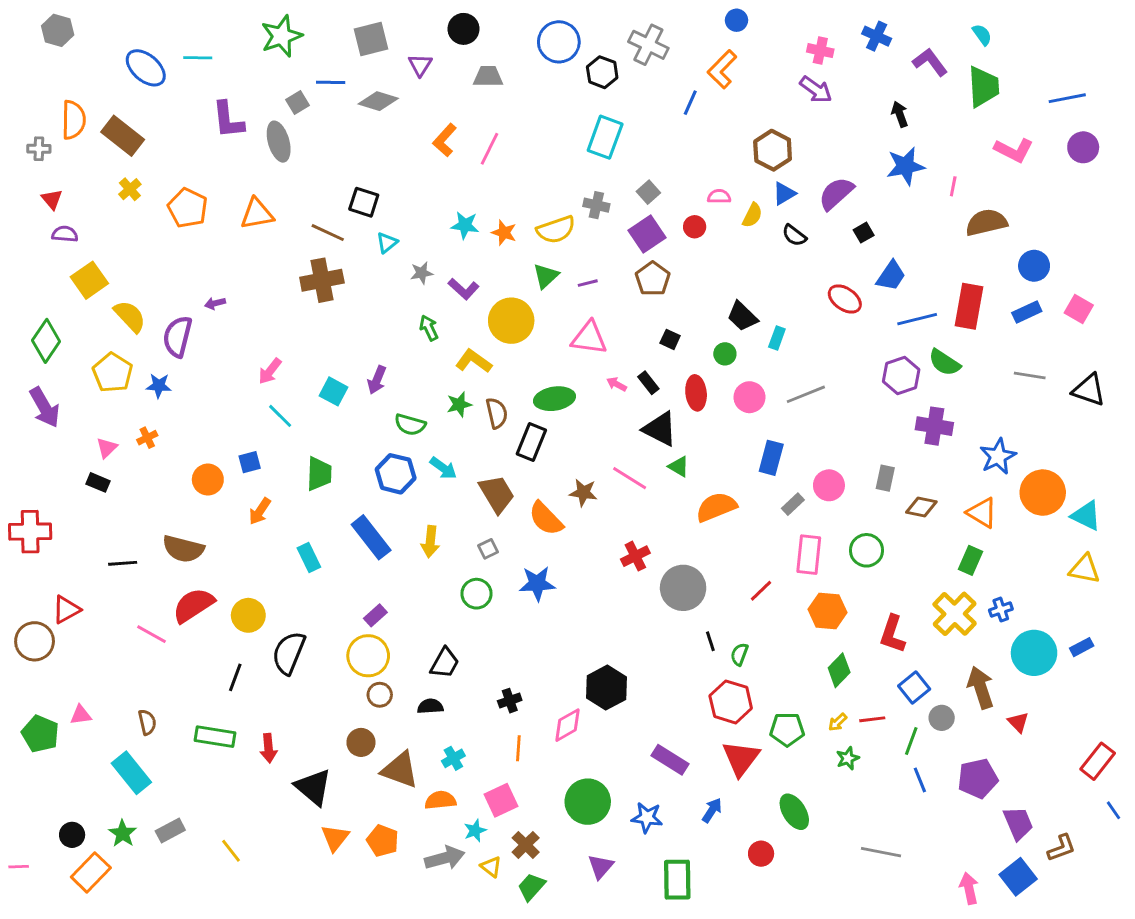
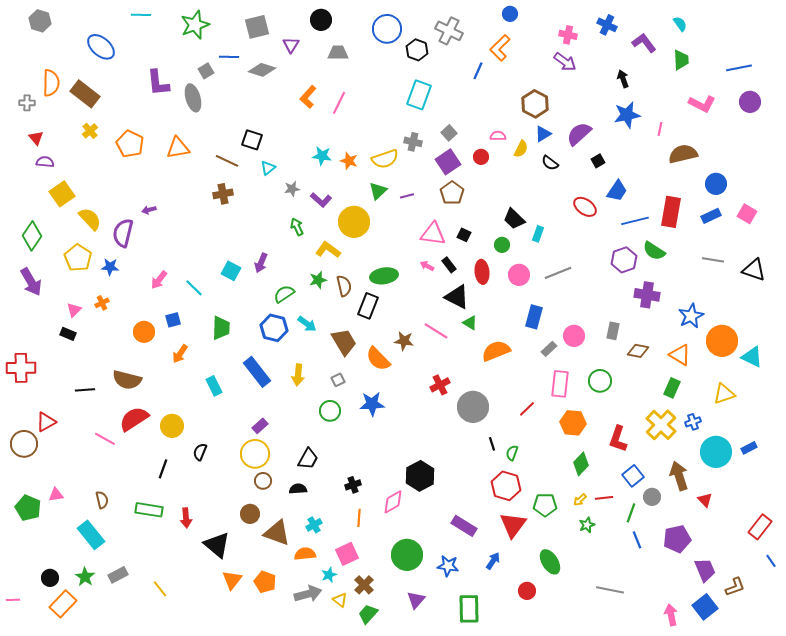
cyan line: (198, 58) -> (141, 15), moved
green trapezoid: (983, 87) -> (681, 60), size x0.7
brown cross: (322, 280) -> (223, 194), size x0.7
pink triangle: (589, 338) -> (433, 234), moved
pink arrow: (270, 371) -> (159, 280), moved
green semicircle: (410, 425) -> (284, 294), turned 130
yellow triangle: (1085, 569) -> (724, 394), moved, turned -30
black semicircle: (289, 653) -> (200, 452), size x0.6

